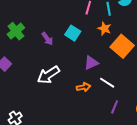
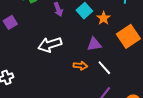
orange star: (104, 29) -> (104, 18), moved

